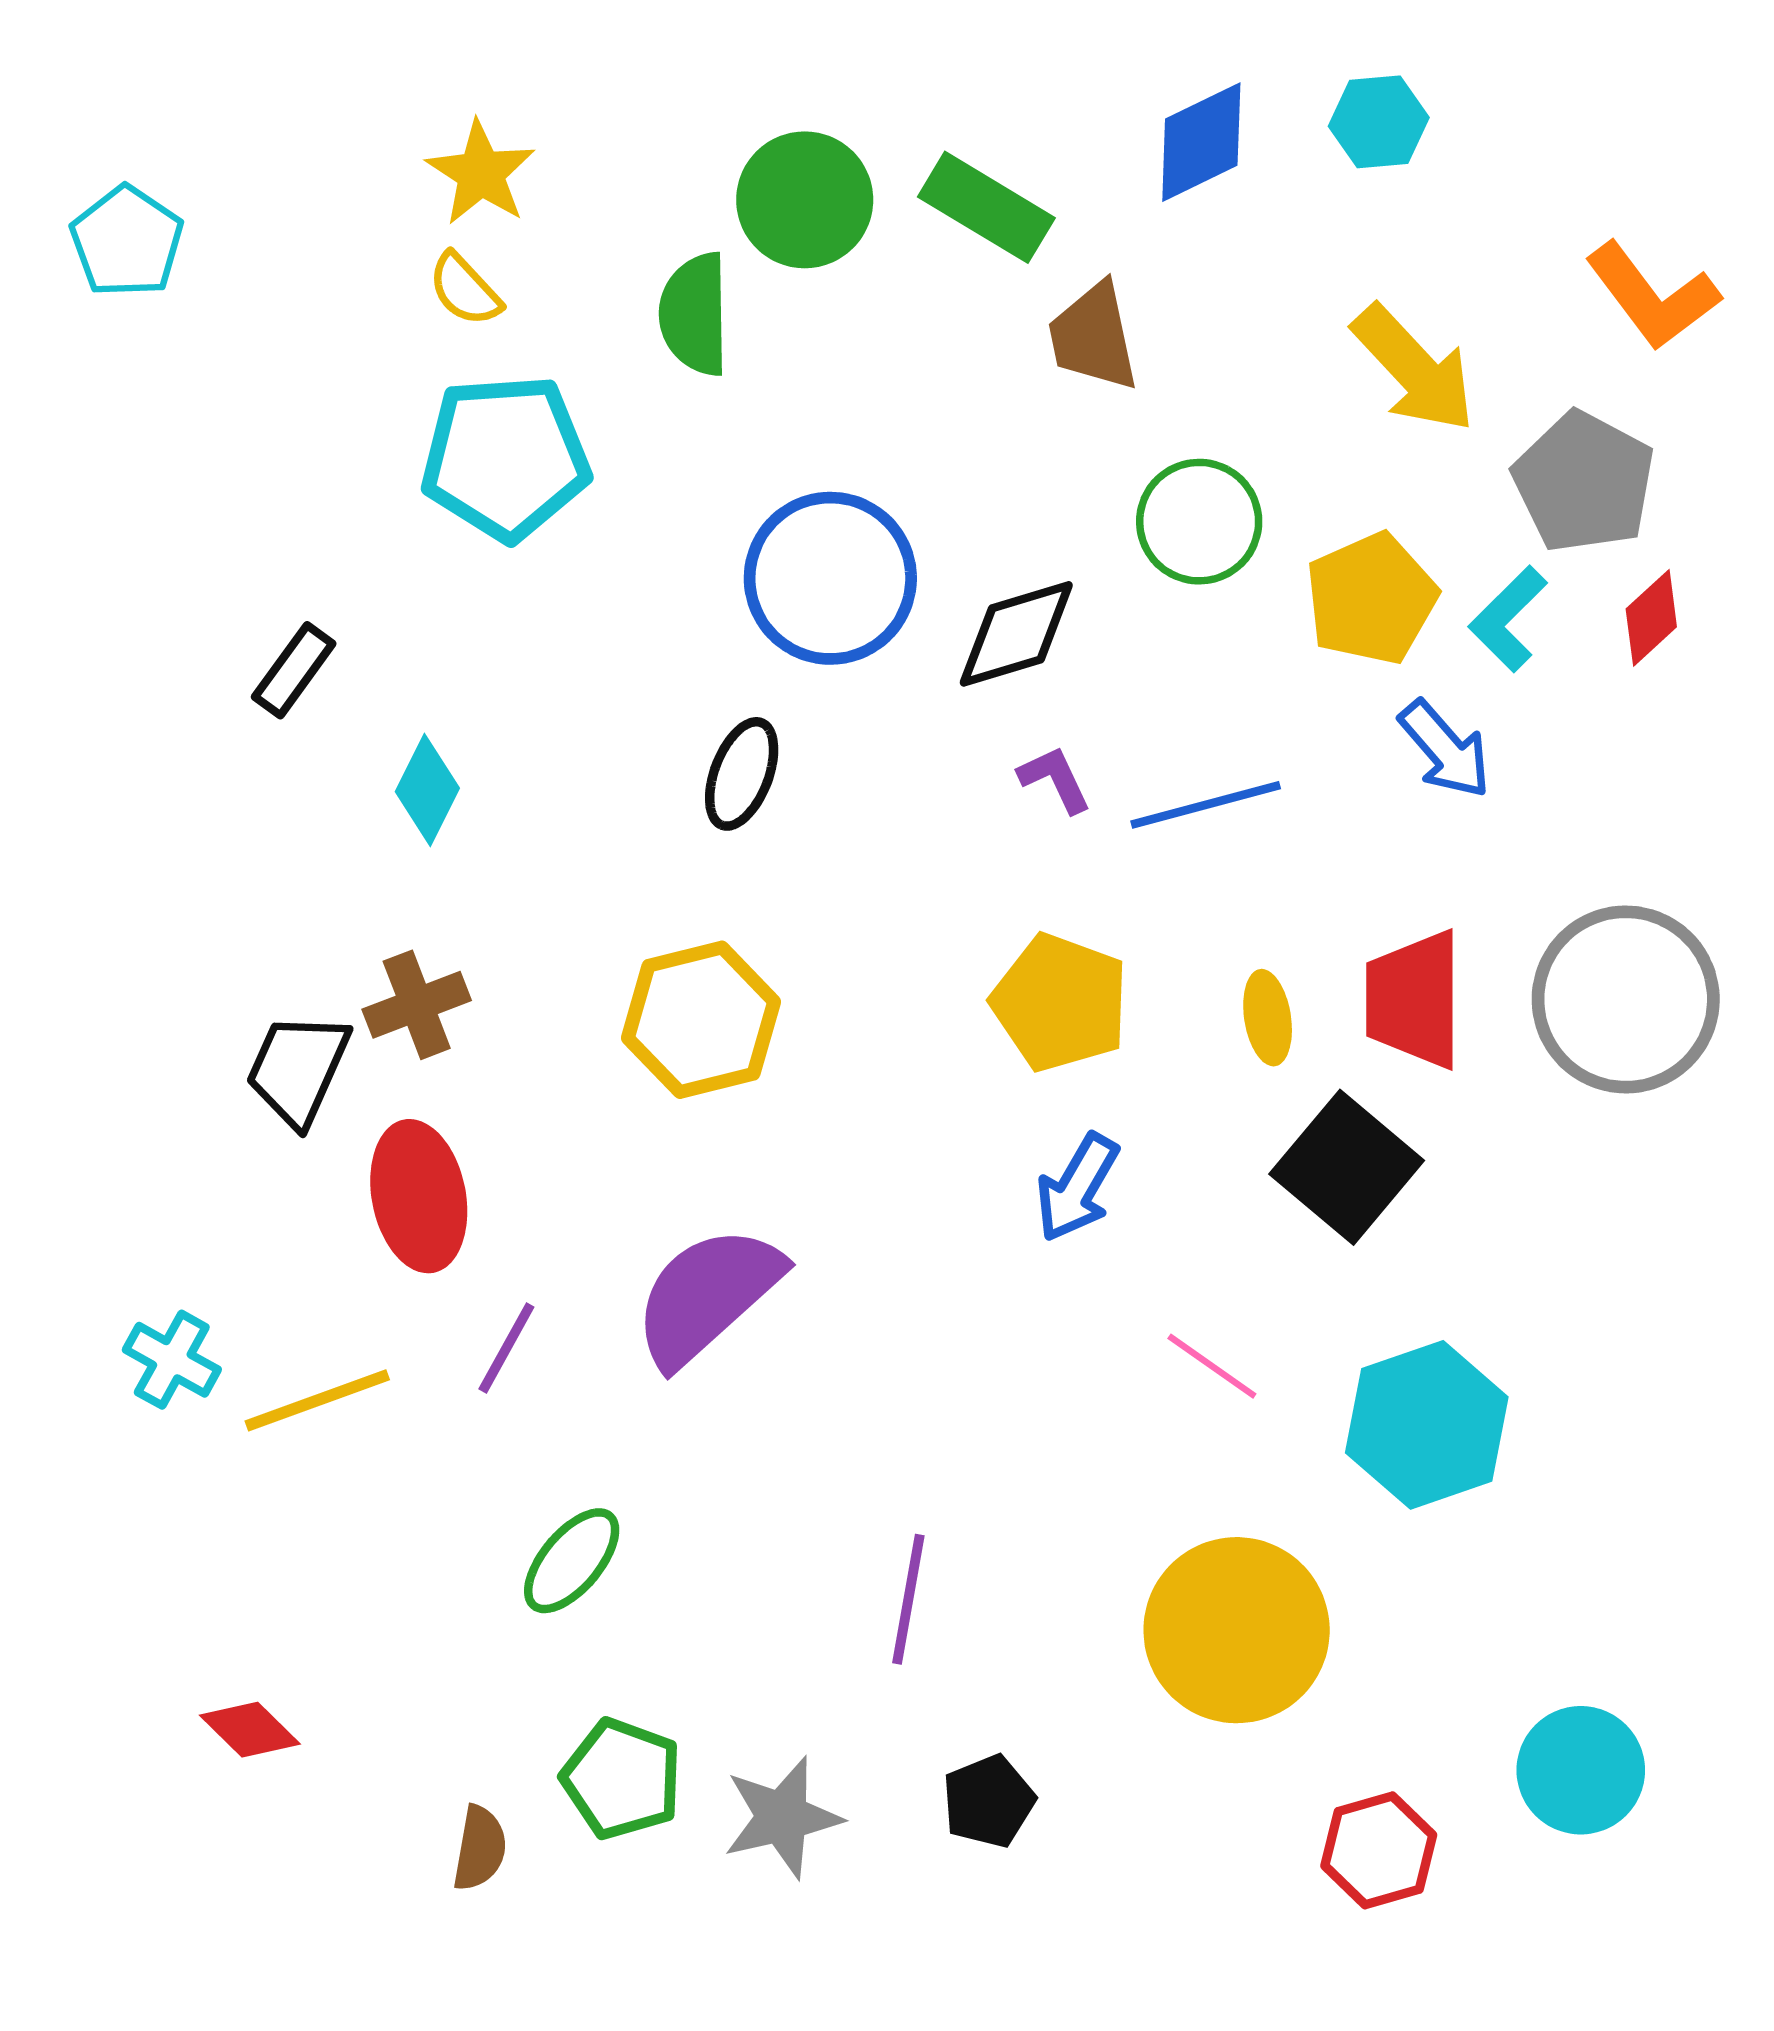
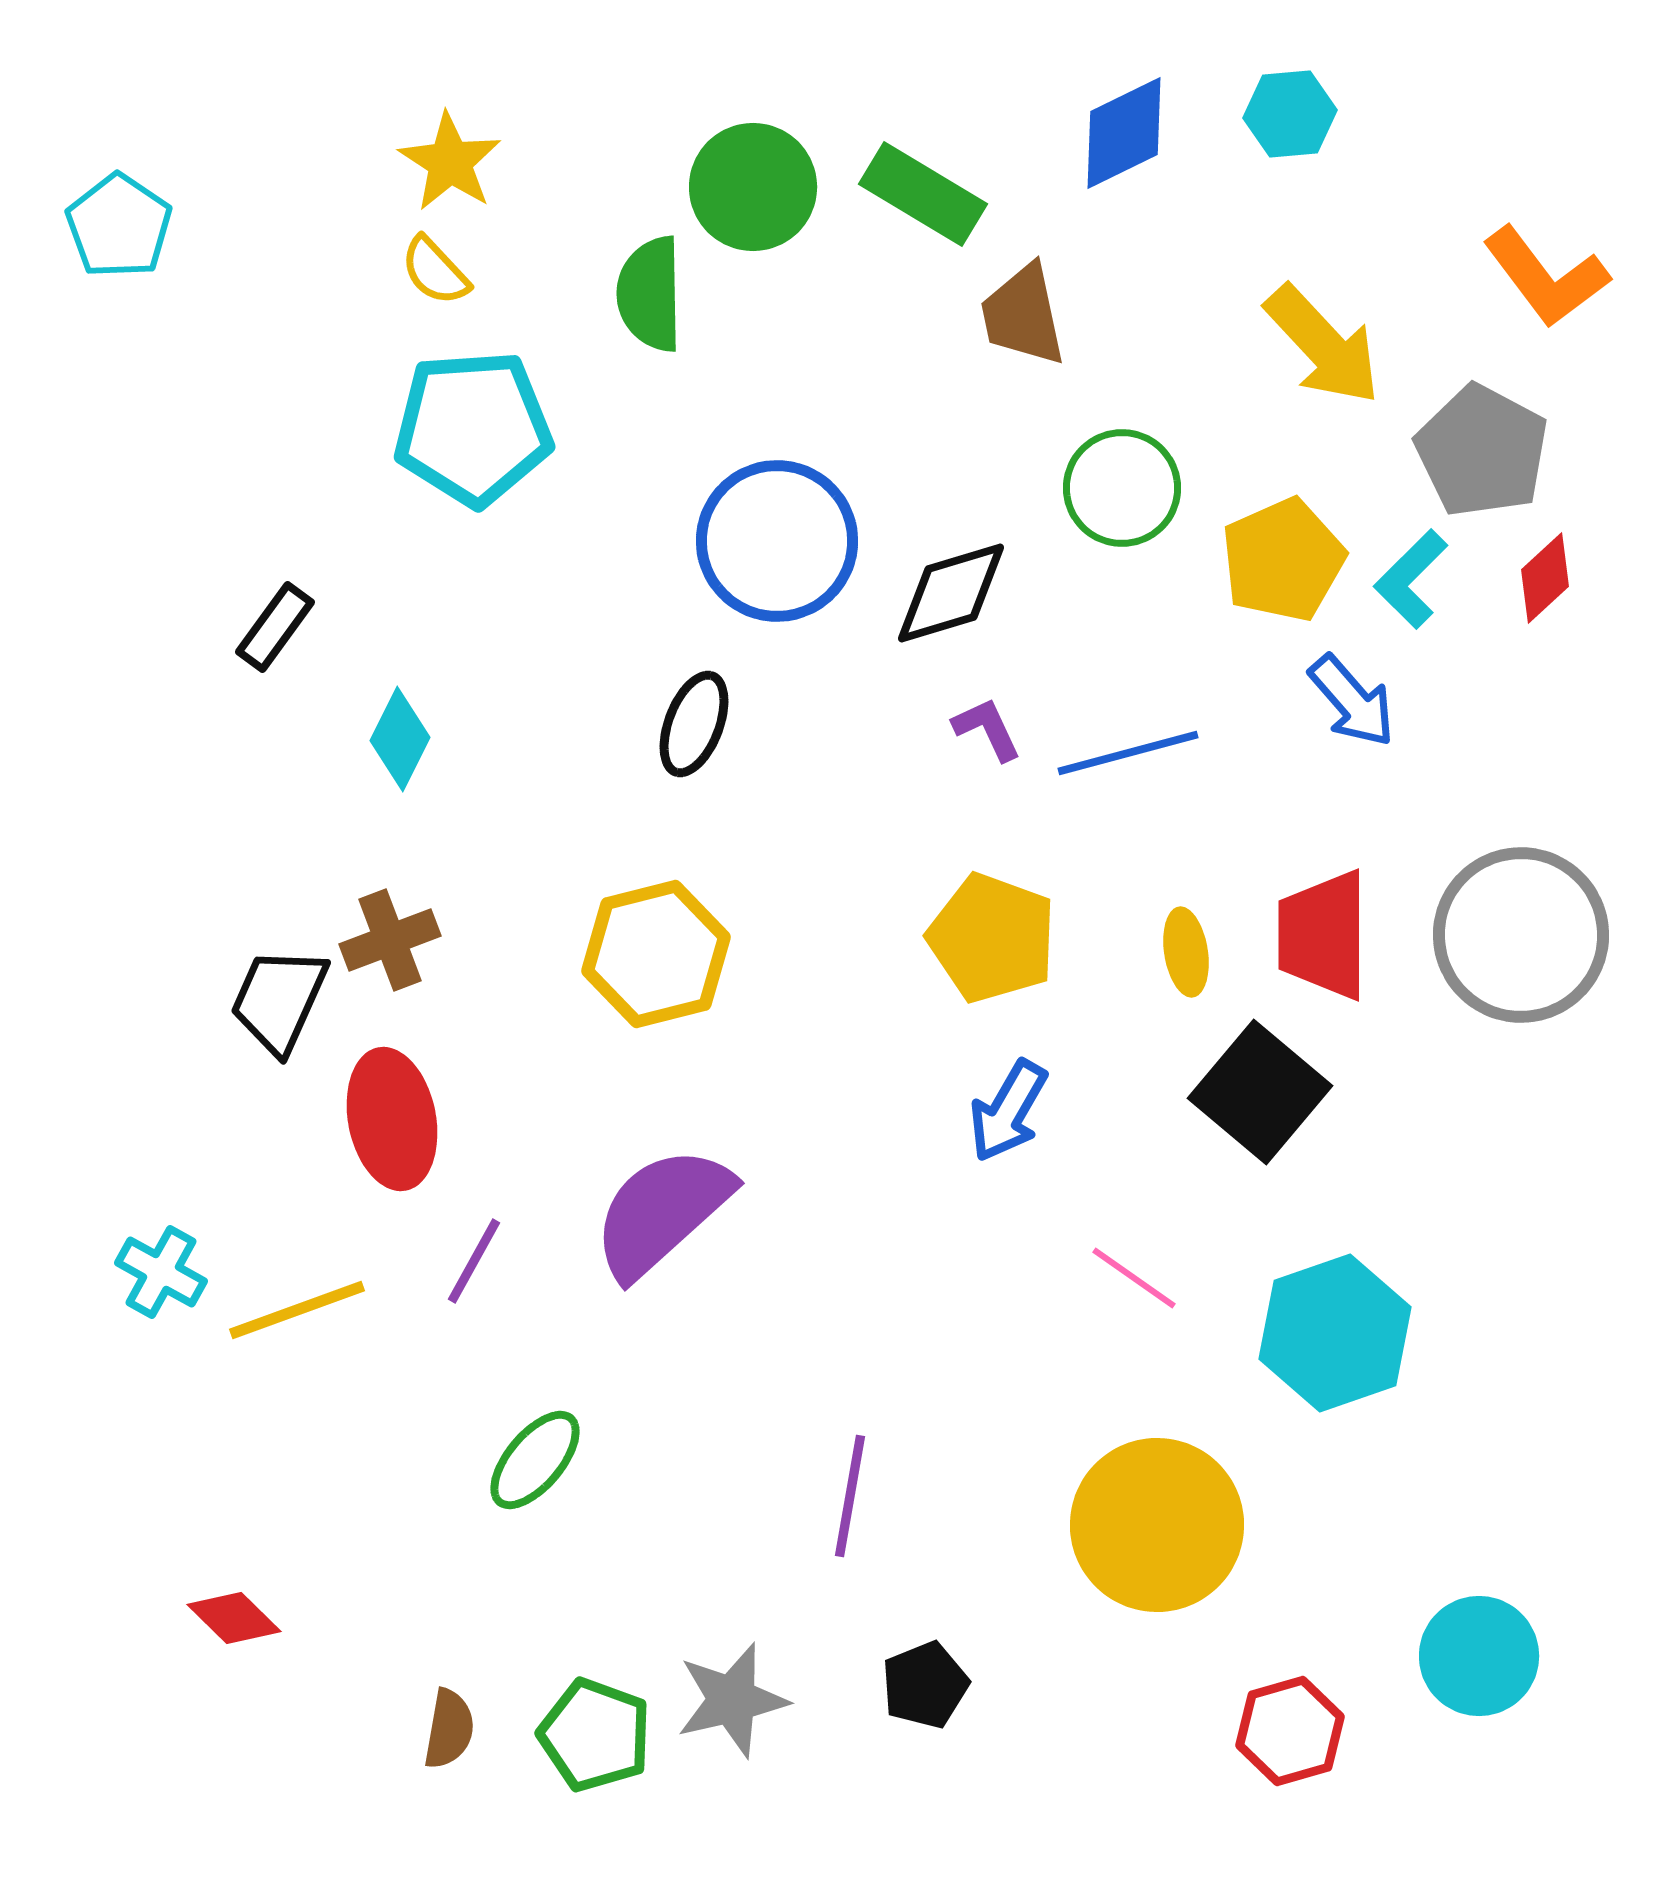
green pentagon: (622, 1779) -> (595, 1735), moved

